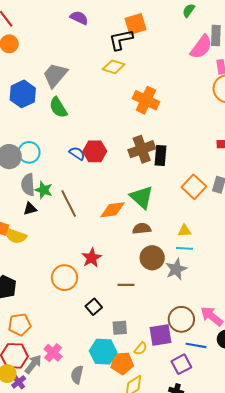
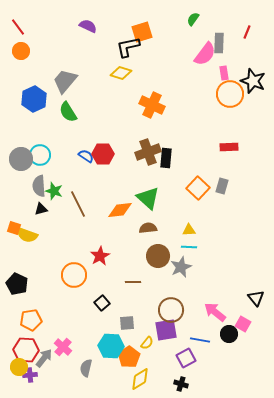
brown circle: (181, 319) -> (171, 310), moved
orange pentagon: (122, 363) -> (129, 357), turned -30
purple cross: (19, 382) -> (30, 375), turned 32

